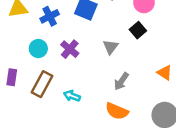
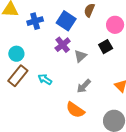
cyan circle: (38, 49) -> (16, 54), moved
purple cross: (70, 49) -> (63, 45), moved
cyan arrow: (72, 96) -> (45, 79), moved

